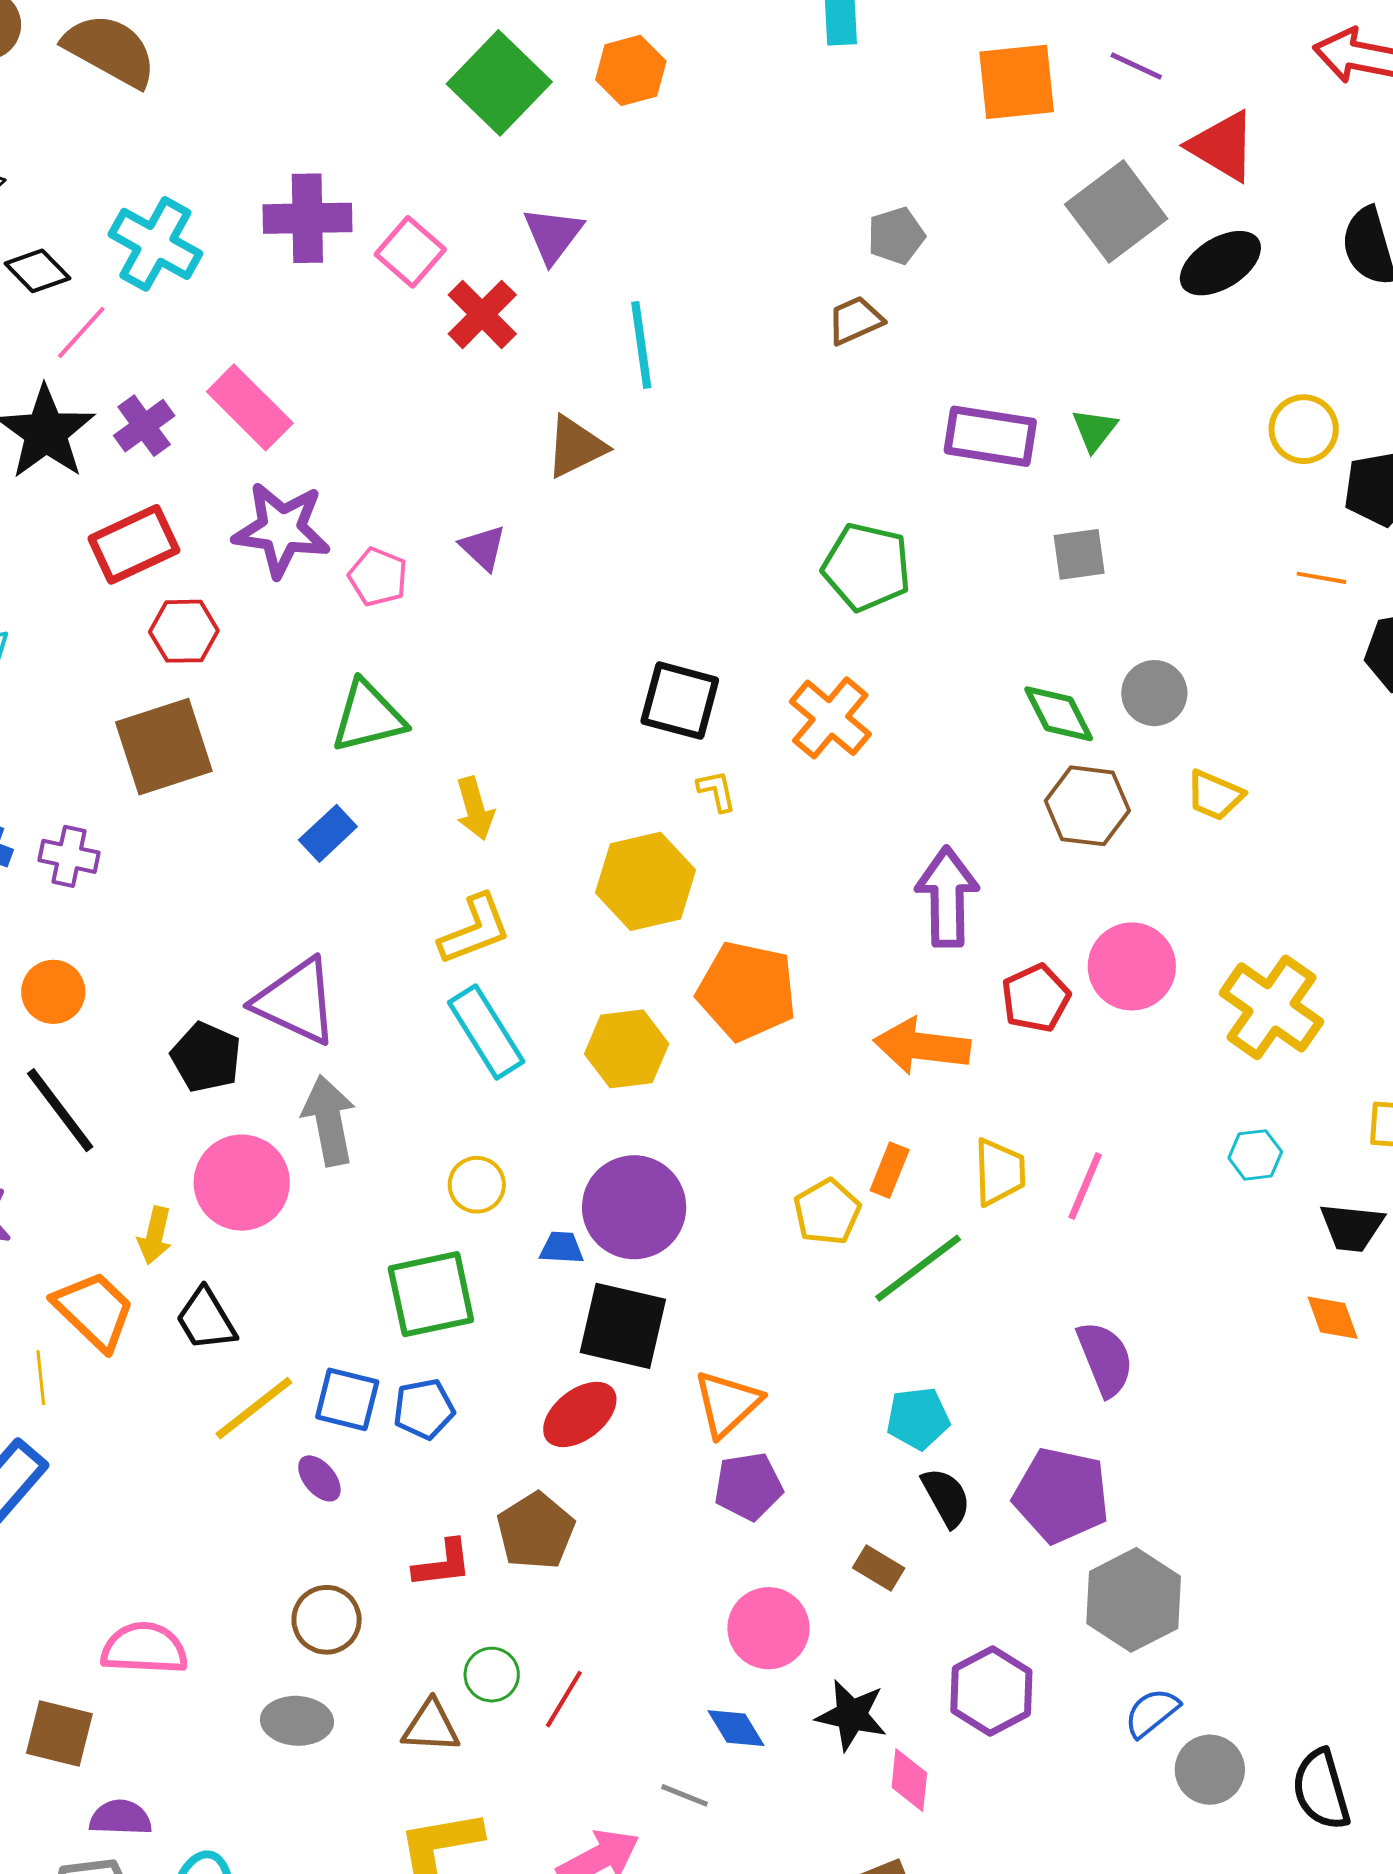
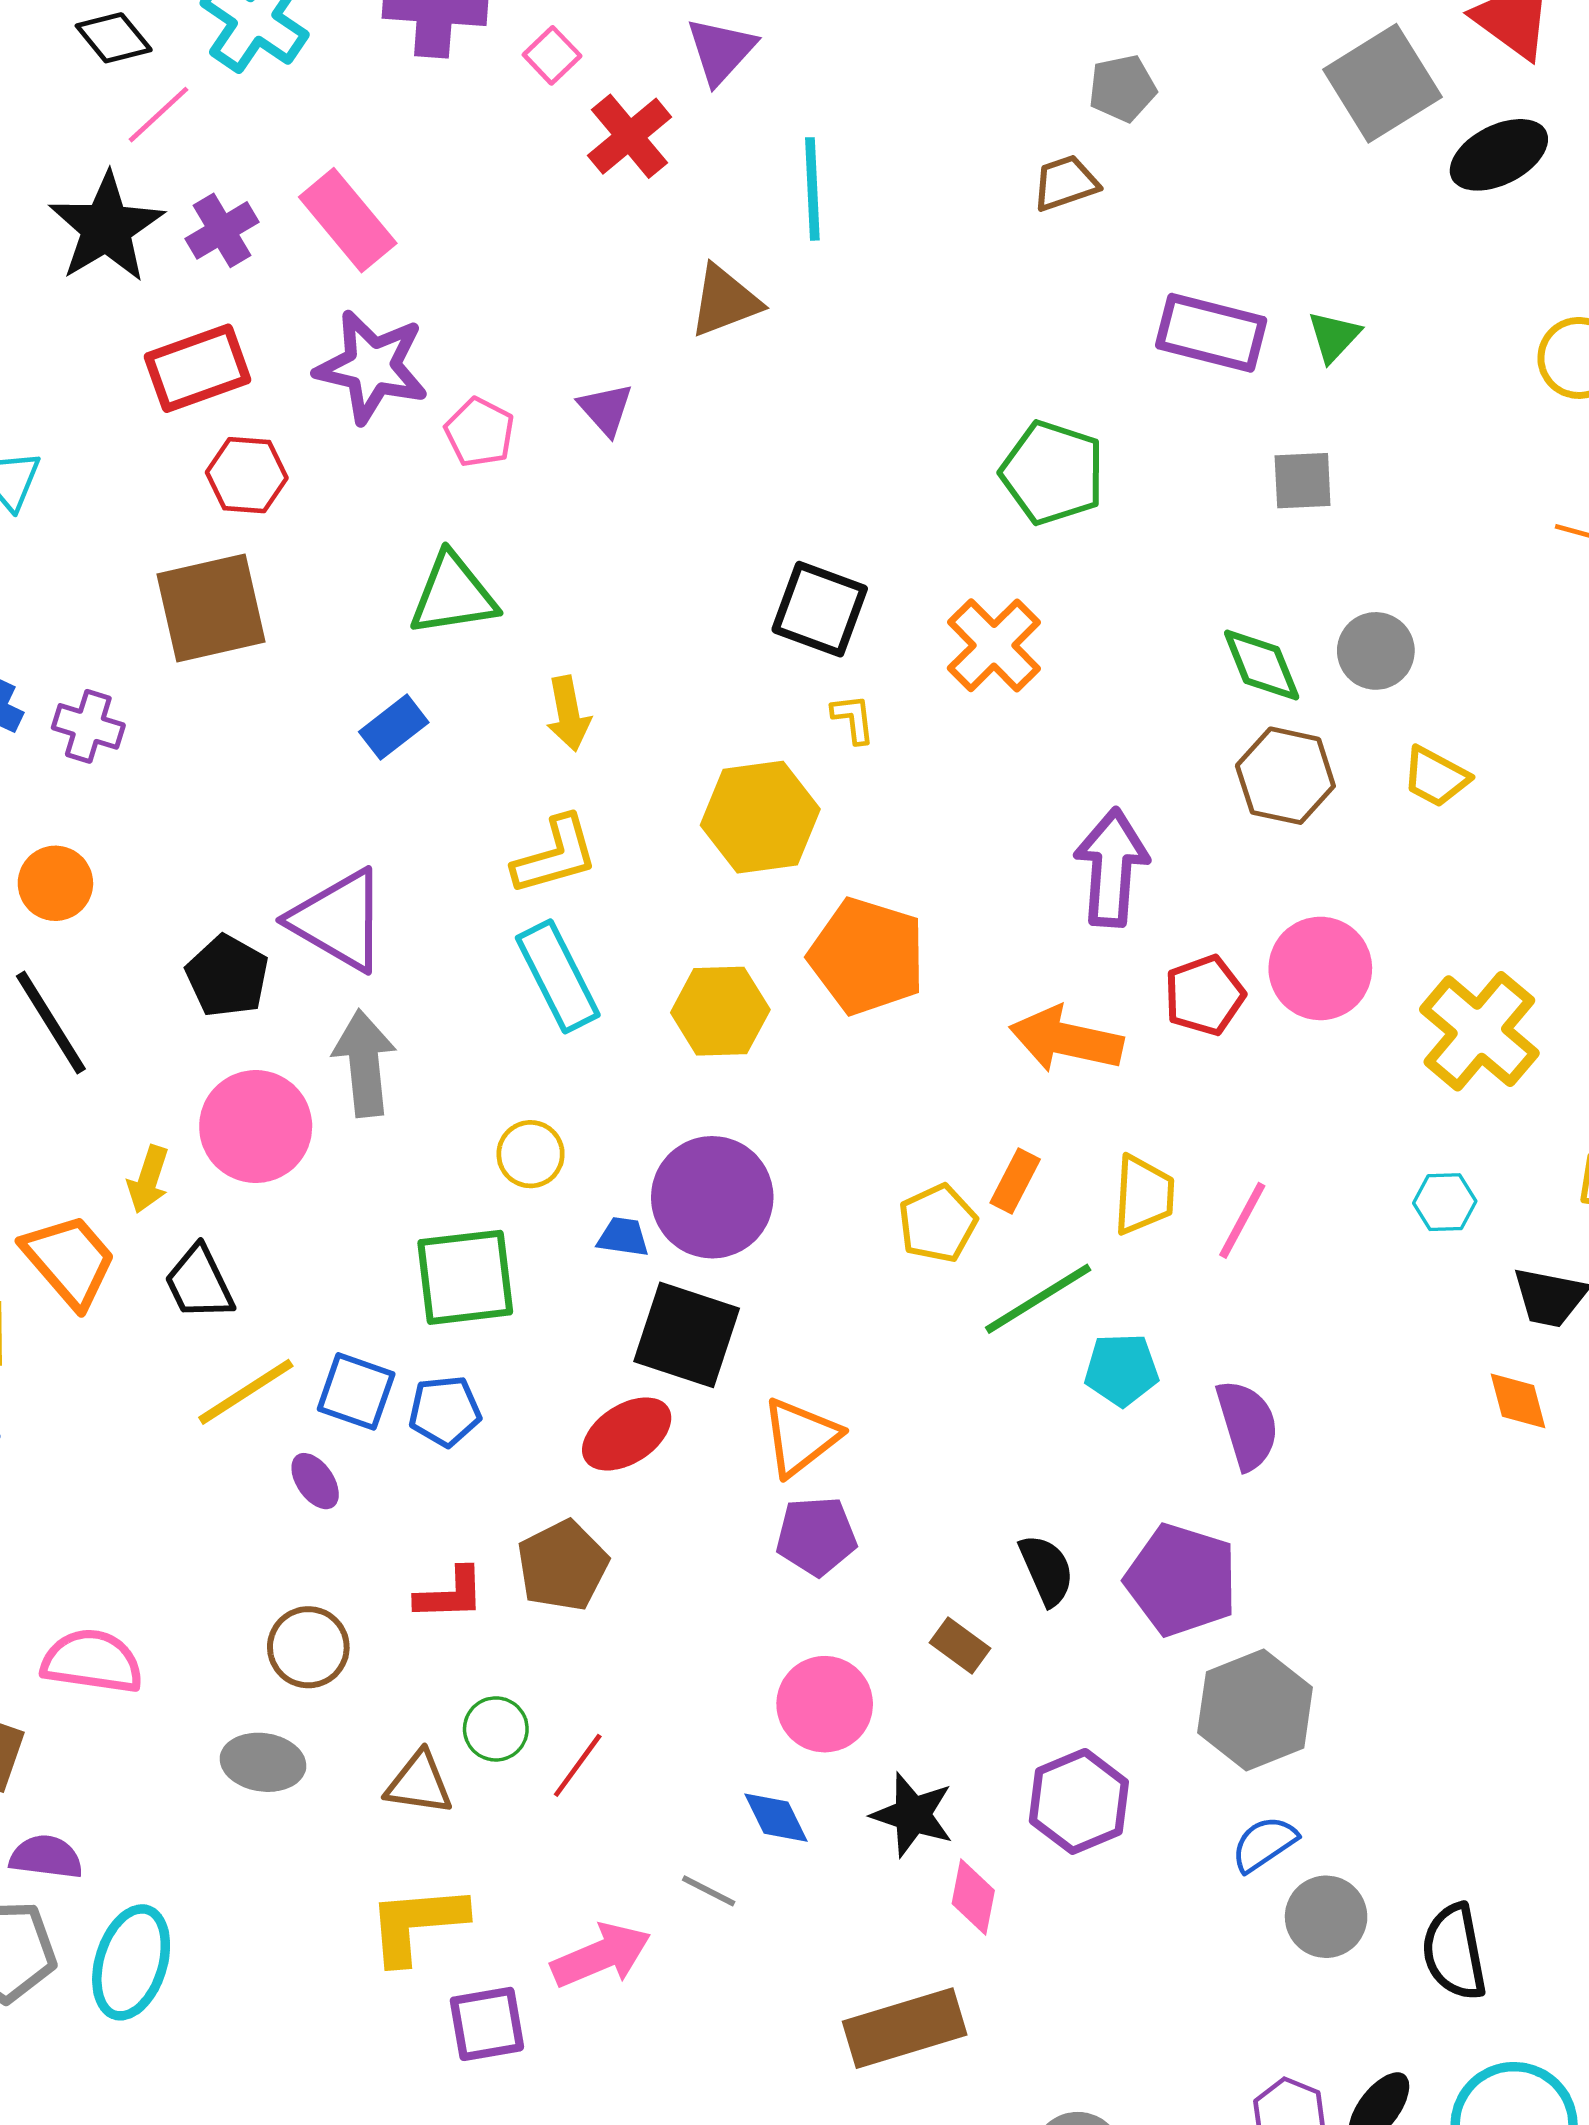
pink square: (410, 252) -> (552, 55), size x0.7
cyan pentagon: (918, 1418) -> (1122, 1370), moved

